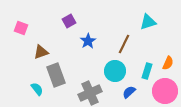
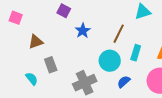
purple square: (69, 21) -> (64, 11), turned -32
cyan rectangle: (147, 71) -> (136, 53), moved
gray rectangle: (56, 75) -> (51, 65), size x0.7

